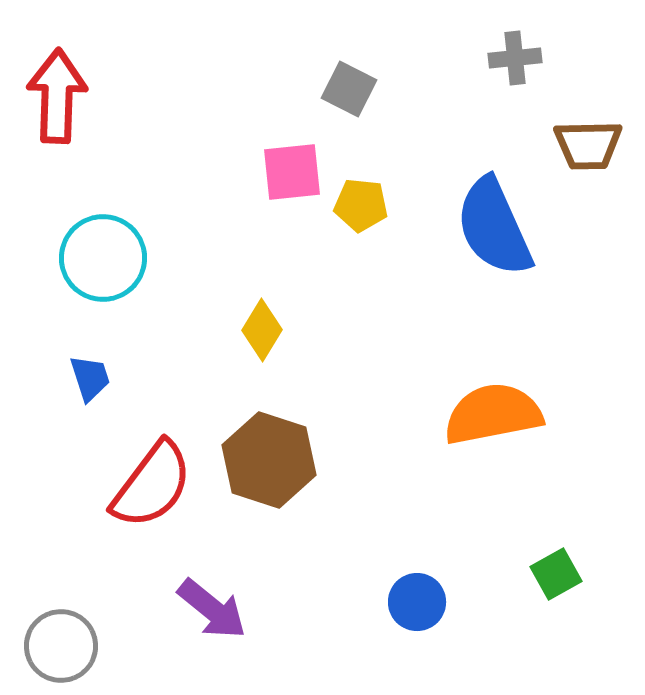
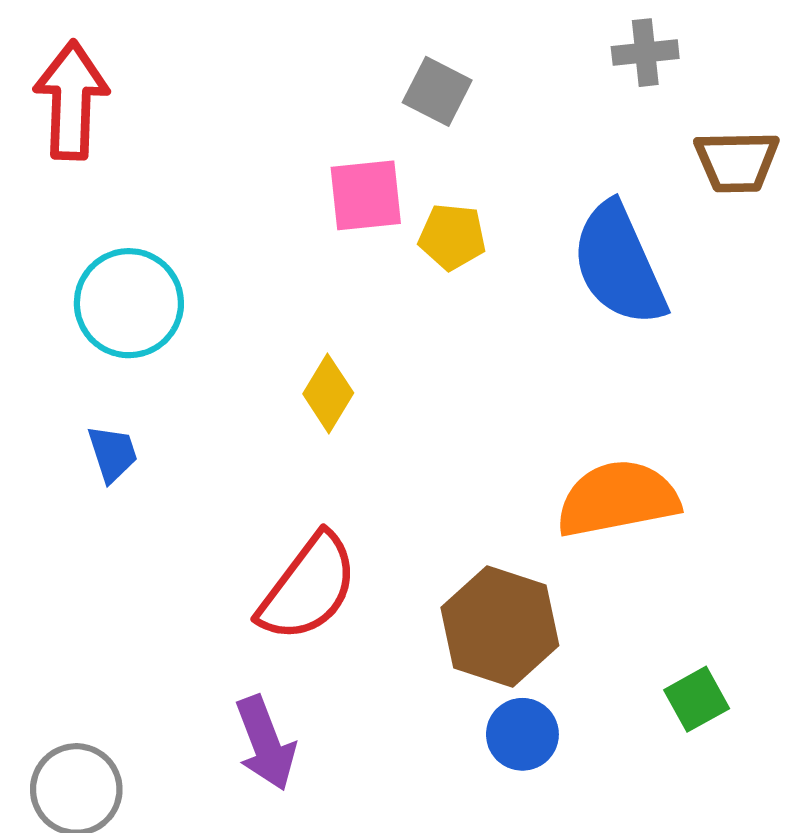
brown hexagon: (269, 460) -> (500, 627), moved
red semicircle: (152, 485) -> (308, 588), moved
purple arrow: (212, 609) -> (265, 743), turned 30

